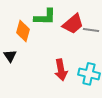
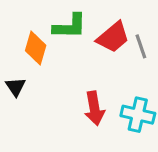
gray line: (91, 30) -> (141, 46), turned 63

